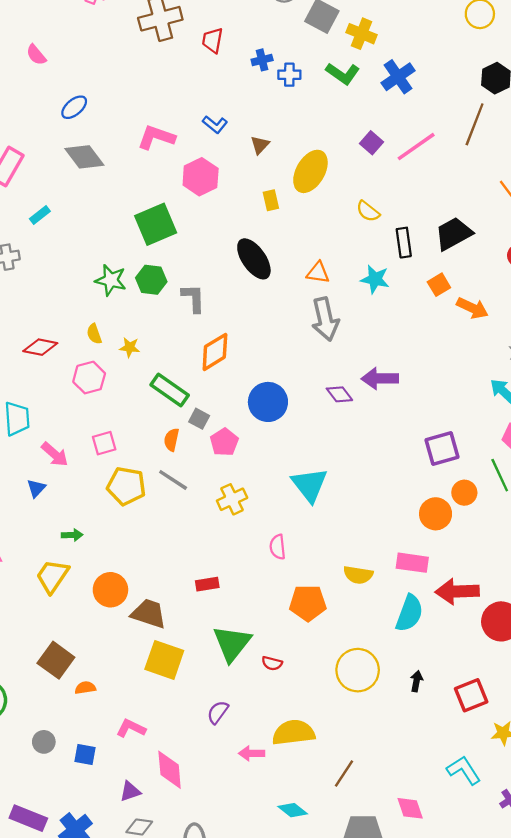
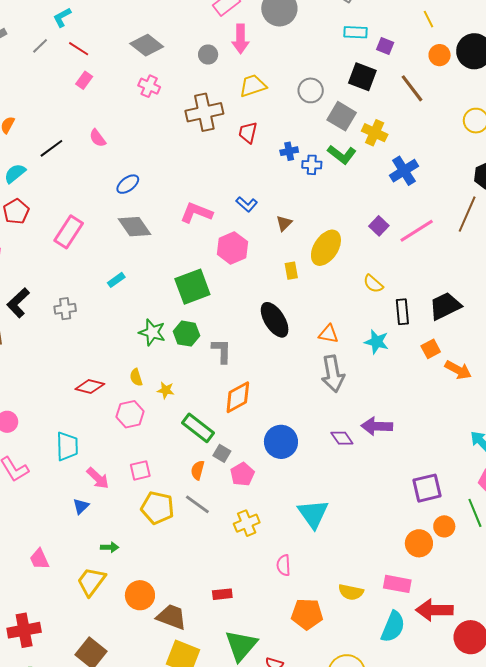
green L-shape: (343, 74) -> (342, 154), moved
cyan rectangle: (40, 215) -> (116, 280), moved

